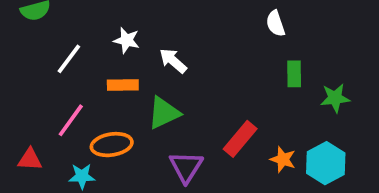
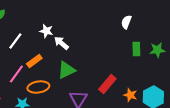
white semicircle: (276, 24) -> (126, 22), turned 40
white arrow: (173, 61) -> (61, 43), moved
orange rectangle: (123, 85) -> (34, 61), moved, turned -35
green star: (335, 98) -> (157, 50), moved

